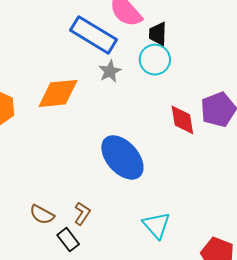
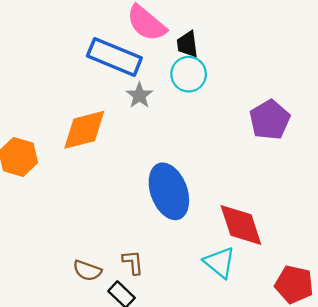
red diamond: (182, 120) -> (241, 225), moved, size x1.4
blue ellipse: (122, 157) -> (169, 191), turned 30
brown L-shape: (82, 214) -> (133, 262), turned -30

